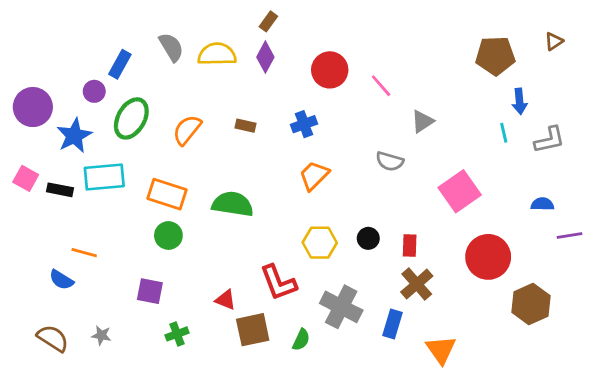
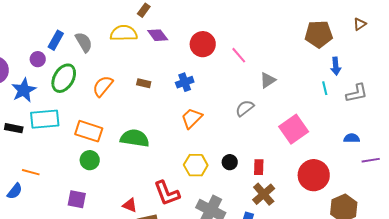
brown rectangle: (268, 21) -> (144, 10), moved
gray semicircle: (171, 47) -> (84, 42), moved
purple diamond: (265, 57) -> (158, 35), turned -65
gray semicircle: (390, 161) -> (245, 108), turned 126
blue semicircle: (61, 280) -> (15, 191), turned -84

